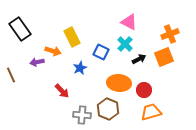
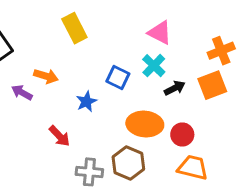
yellow rectangle: (72, 37) -> (74, 28), moved
purple arrow: (37, 62) -> (22, 93), turned 40
orange trapezoid: (151, 112) -> (193, 167), turned 30

